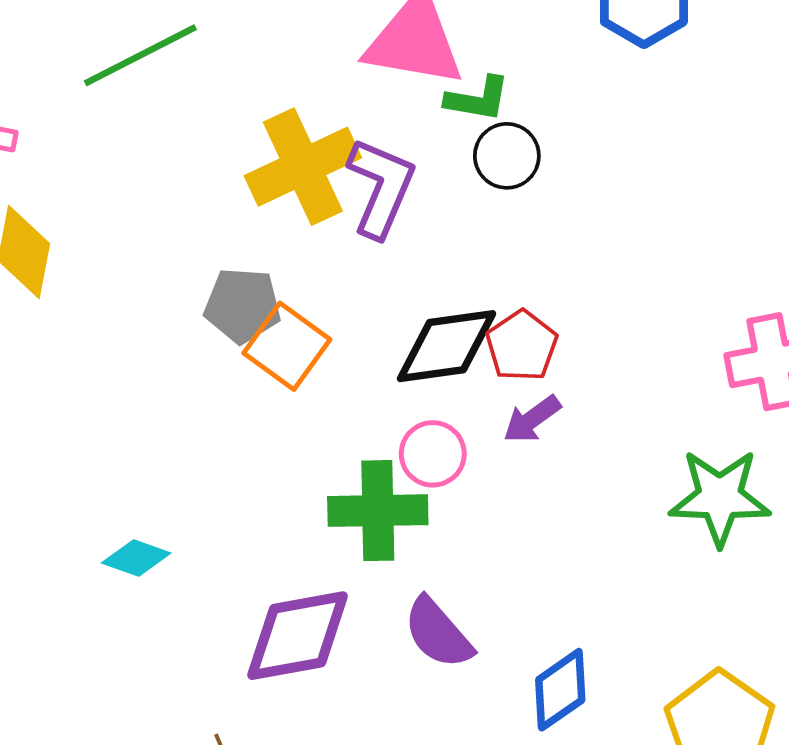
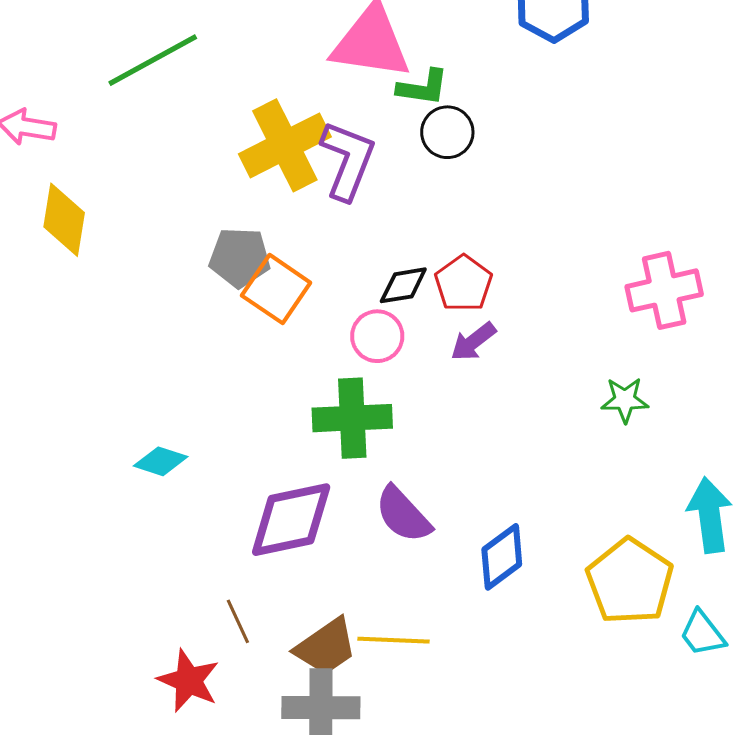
black diamond: (446, 346) -> (403, 285), size x0.6
pink circle: (433, 454) -> (377, 336), moved
green star: (720, 497) -> (625, 400), size x0.6

